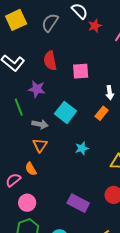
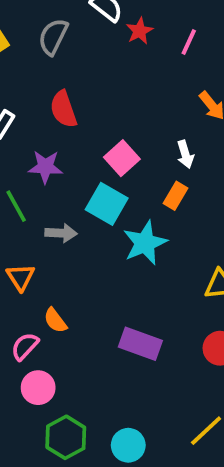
pink square: (81, 71) -> (122, 158), moved, turned -30
orange triangle: (40, 145) -> (21, 277), moved
cyan star: (82, 148) -> (145, 243), moved, size x1.6
pink circle: (27, 203) -> (38, 388), moved
purple rectangle: (78, 203) -> (140, 344), moved

